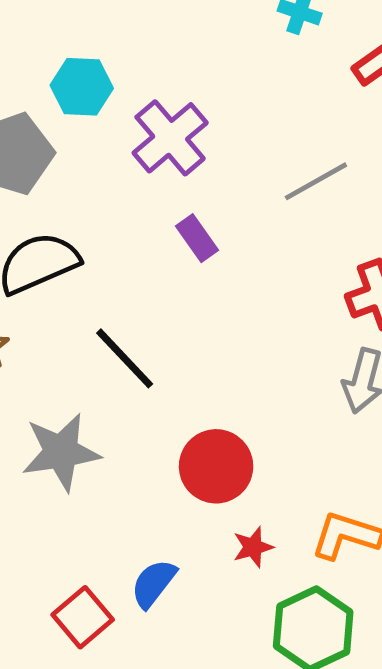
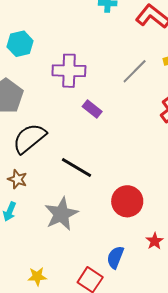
cyan hexagon: (82, 87) -> (20, 44), moved
purple cross: (170, 138) -> (69, 71), turned -32
red star: (253, 547) -> (155, 241), moved

